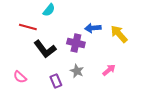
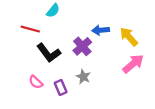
purple cross: (76, 43) -> (82, 46), turned 36
pink arrow: (109, 70) -> (133, 64), moved, size x1.5
pink semicircle: (20, 77) -> (36, 82), moved

